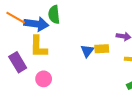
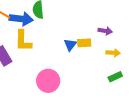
pink circle: (44, 79) -> (48, 81), moved, size x1.5

